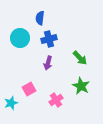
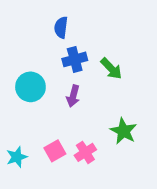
cyan circle: (20, 38) -> (30, 87), moved
green arrow: (80, 58) -> (111, 69), moved
pink square: (29, 89) -> (55, 151), moved

